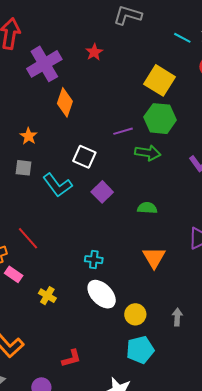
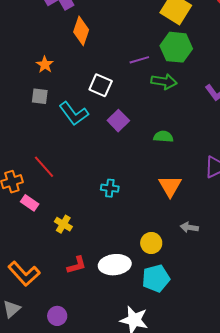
white ellipse: (102, 294) -> (115, 265), moved, turned -52
gray arrow: (177, 317) -> (189, 227), moved, turned -84
red L-shape: (71, 358) -> (77, 265), moved

